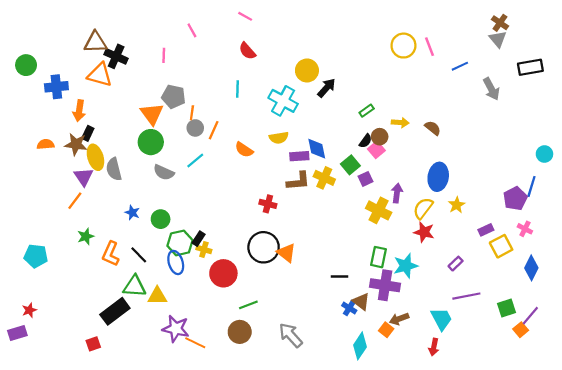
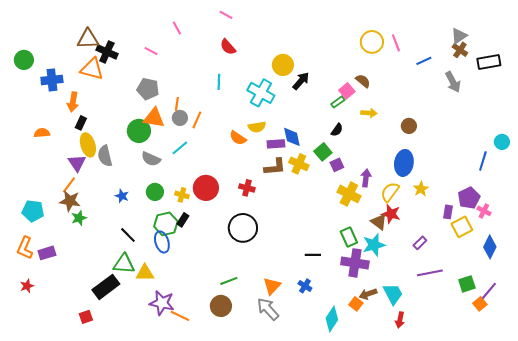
brown cross: (500, 23) -> (460, 50), moved
gray triangle: (498, 39) -> (459, 36), turned 36
pink line: (164, 55) -> (151, 51), turned -64
gray pentagon: (174, 97) -> (148, 89), moved
orange triangle: (152, 114) -> (154, 118), moved, turned -45
brown semicircle: (433, 128) -> (363, 81), moved
brown circle: (380, 137) -> (409, 126), moved
brown star: (76, 144) -> (70, 201), moved
orange semicircle: (244, 150) -> (238, 138), moved
pink square: (376, 150) -> (347, 91), moved
blue line: (531, 187) -> (483, 161), moved
purple pentagon: (515, 198) -> (469, 198), moved
green circle: (161, 219) -> (155, 192), moved
purple rectangle: (486, 230) -> (448, 212), turned -56
yellow cross: (204, 249) -> (182, 195), moved
orange triangle: (286, 253) -> (272, 286), moved, turned 36
orange L-shape: (111, 254) -> (25, 248), moved
cyan pentagon: (36, 256) -> (33, 211), moved
green rectangle: (379, 257) -> (349, 237), turned -36
red circle: (223, 273) -> (206, 188), moved
brown triangle: (361, 302) -> (379, 222), moved
blue cross: (349, 308) -> (305, 286), moved
cyan trapezoid: (441, 319) -> (393, 294), moved
purple rectangle: (17, 333) -> (47, 253), moved

